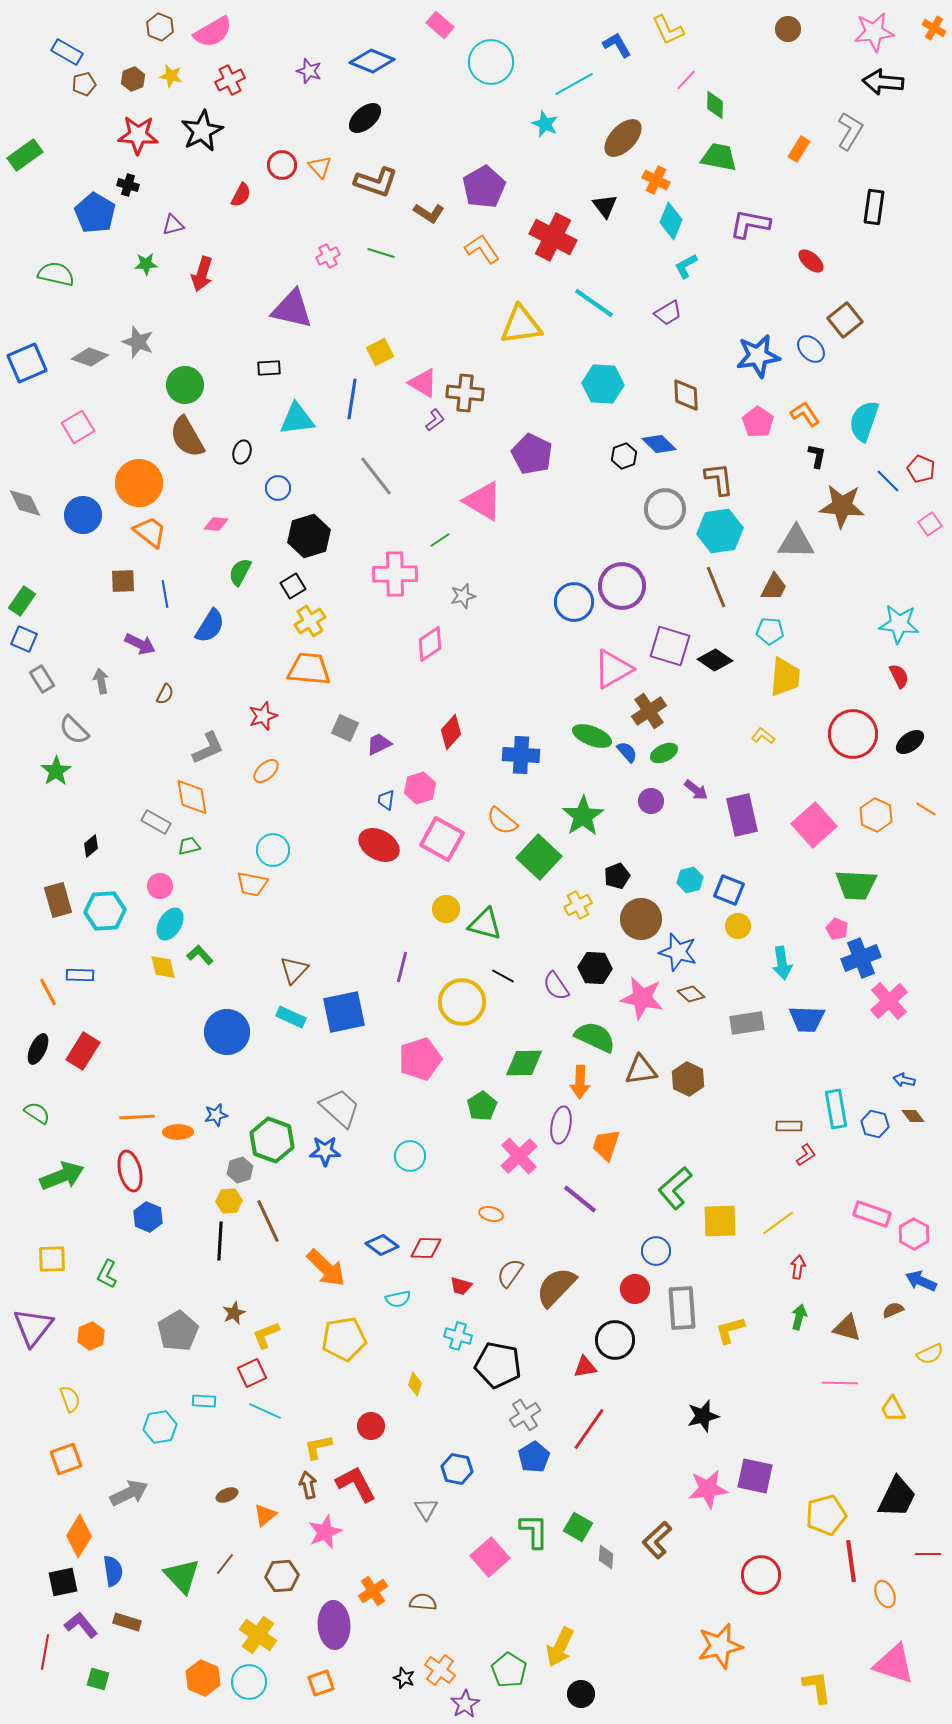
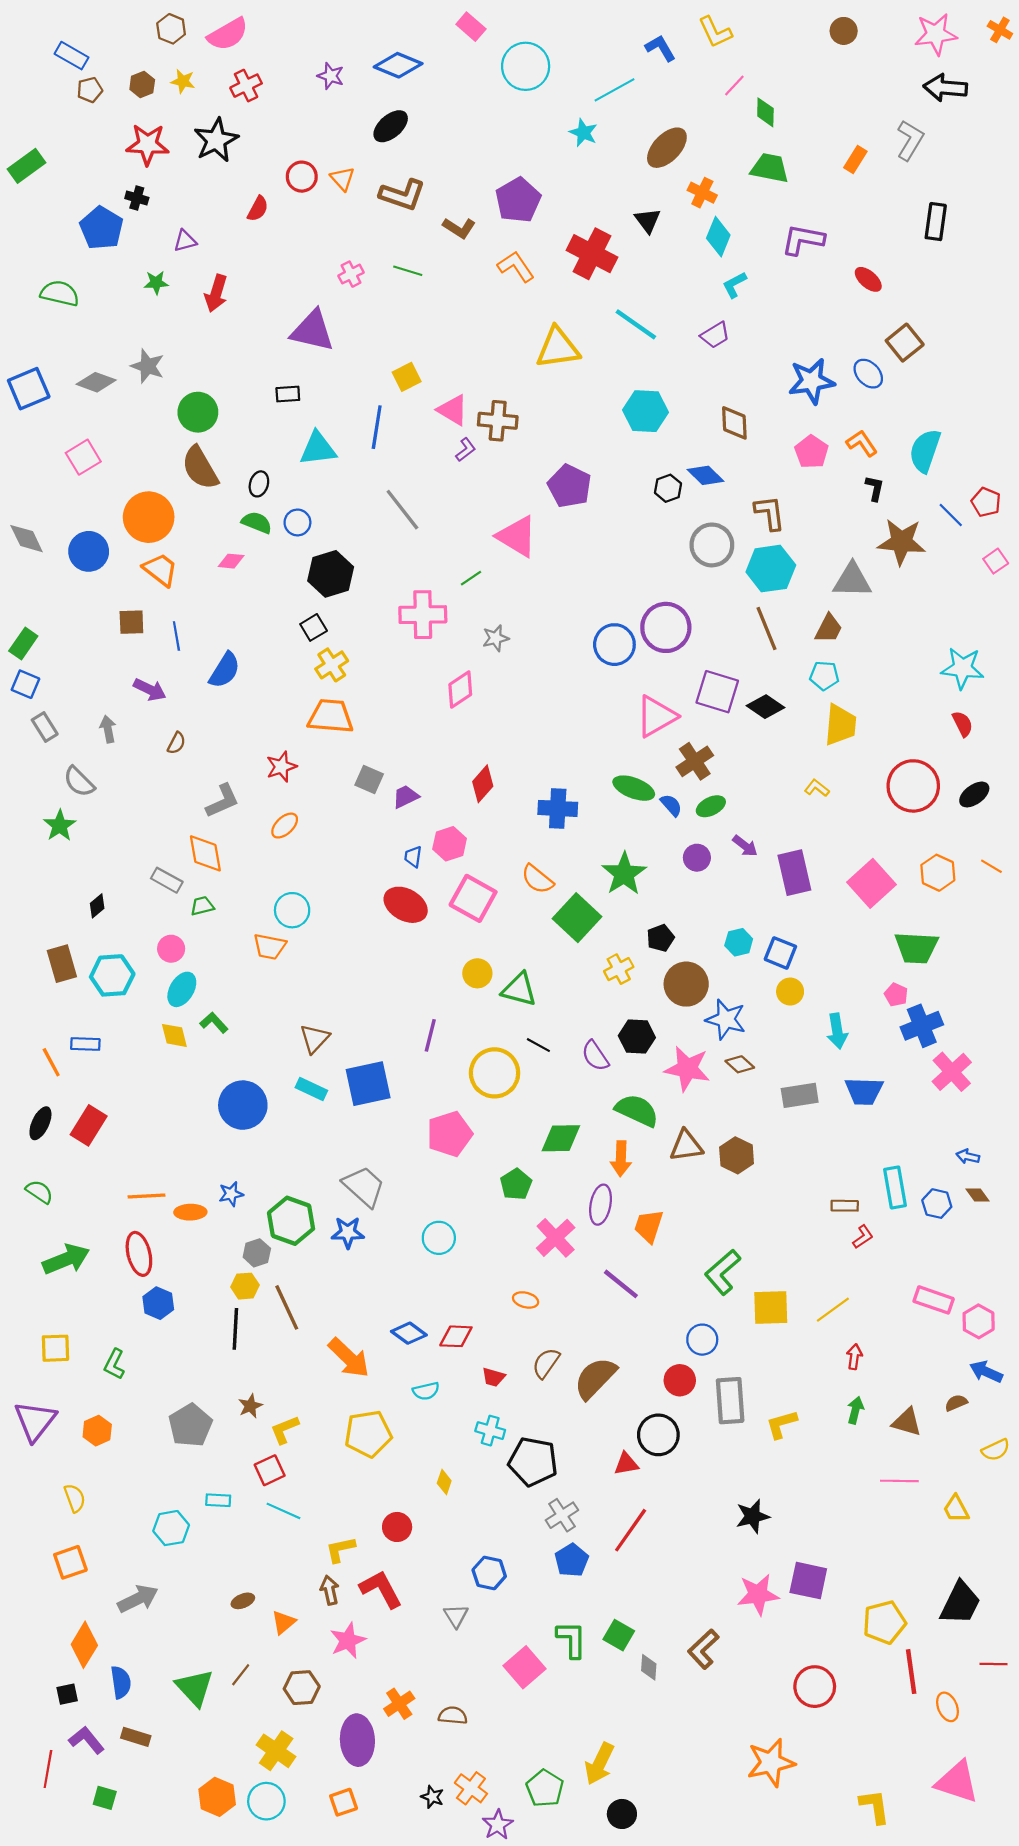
green semicircle: (240, 572) -> (257, 522), moved, turned 84
black square: (63, 1582) -> (67, 1694), size x0.7

